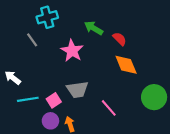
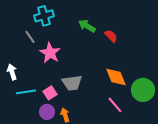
pink star: (72, 51) -> (50, 53), moved
orange diamond: (126, 65) -> (116, 77), moved
white arrow: (13, 78) -> (12, 72), turned 35
pink line: (109, 108) -> (115, 105), moved

